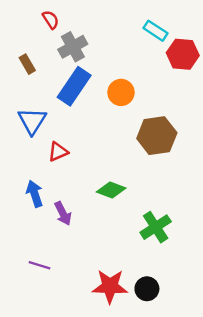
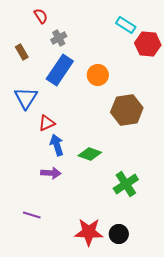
gray cross: (73, 47) -> (59, 38), size x0.7
blue arrow: (35, 194) -> (57, 145), moved
purple arrow: (63, 213) -> (51, 173), turned -60

